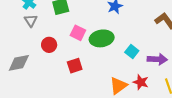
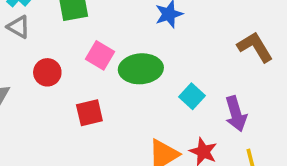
gray triangle: (31, 21) -> (19, 27), turned -32
purple arrow: (157, 59) -> (236, 114), turned 66

